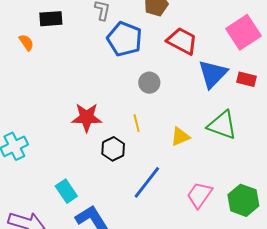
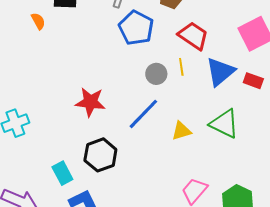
yellow line: (137, 123) -> (181, 67), moved
black hexagon: (113, 149) -> (100, 155), moved, size x1.4
blue line: (147, 182) -> (143, 114), moved

